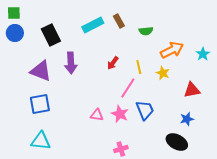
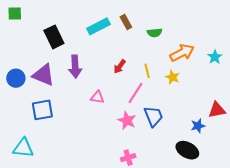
blue circle: (15, 33) -> (16, 78), moved
red triangle: (192, 90) -> (217, 110), moved
pink triangle: (97, 115) -> (97, 97), moved
cyan triangle: (41, 141) -> (23, 148), moved

